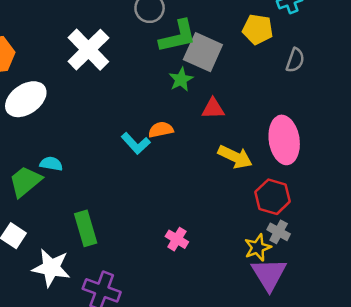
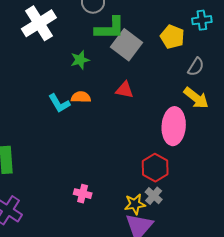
green star: (181, 79) -> (80, 60), moved
yellow arrow: (235, 157) -> (196, 98), moved
pink cross: (177, 239) -> (83, 194), moved, turned -30

